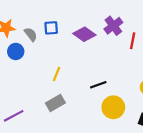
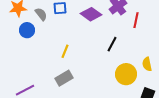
black line: (98, 85) -> (112, 44), moved, turned -42
yellow circle: (113, 107) -> (126, 74), moved

